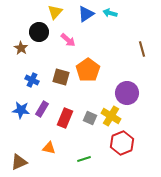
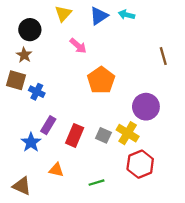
black circle: (39, 32) -> (30, 30), moved
brown square: (61, 77) -> (16, 80), moved
blue star: (21, 110) -> (31, 142), moved, turned 30
brown triangle: (19, 162) -> (22, 186), turned 48

